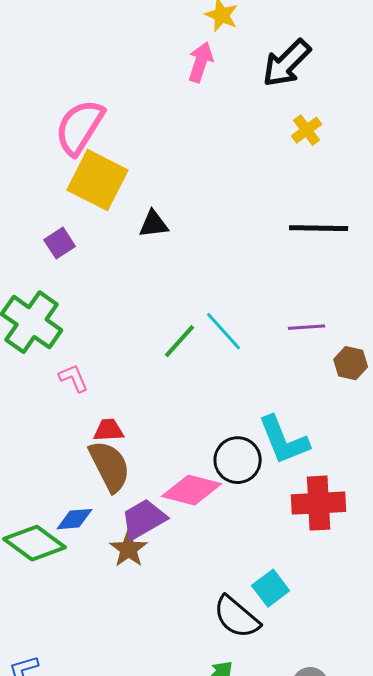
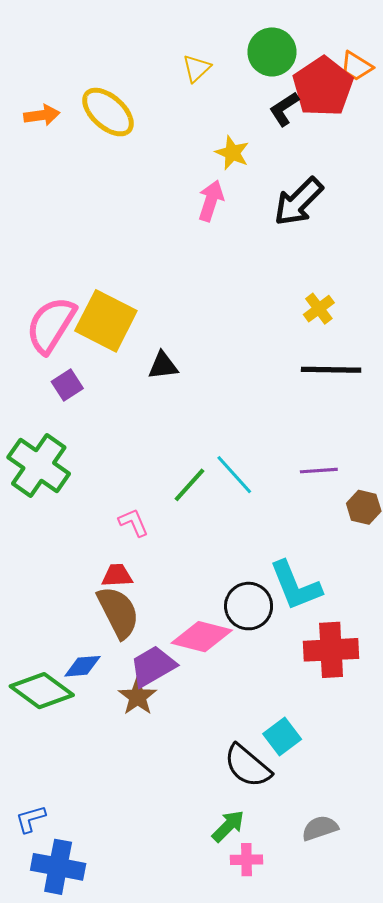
pink semicircle: (80, 127) -> (51, 325), moved
yellow cross: (307, 130) -> (319, 309), moved
pink L-shape: (74, 378) -> (133, 523), moved

